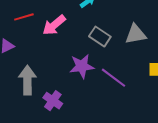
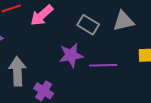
purple line: (114, 78) -> (103, 65), turned -36

